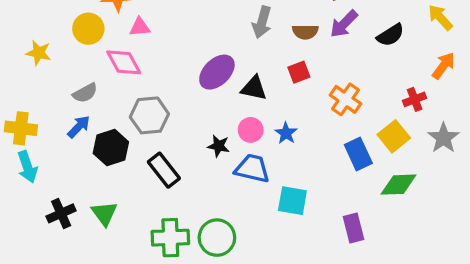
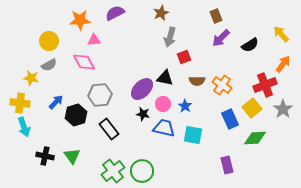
yellow circle: (88, 29) -> (49, 41), moved
brown semicircle: (305, 32) -> (197, 81), moved
yellow star: (39, 53) -> (31, 78), moved
purple ellipse: (217, 72) -> (142, 89), moved
red square: (299, 72) -> (184, 57), moved
gray semicircle: (85, 93) -> (49, 65), moved
red cross: (415, 99) -> (265, 85), size x1.6
cyan square: (292, 201) -> (193, 135), moved
black cross: (61, 213) -> (45, 156), turned 36
green cross: (170, 238) -> (113, 171), turned -35

